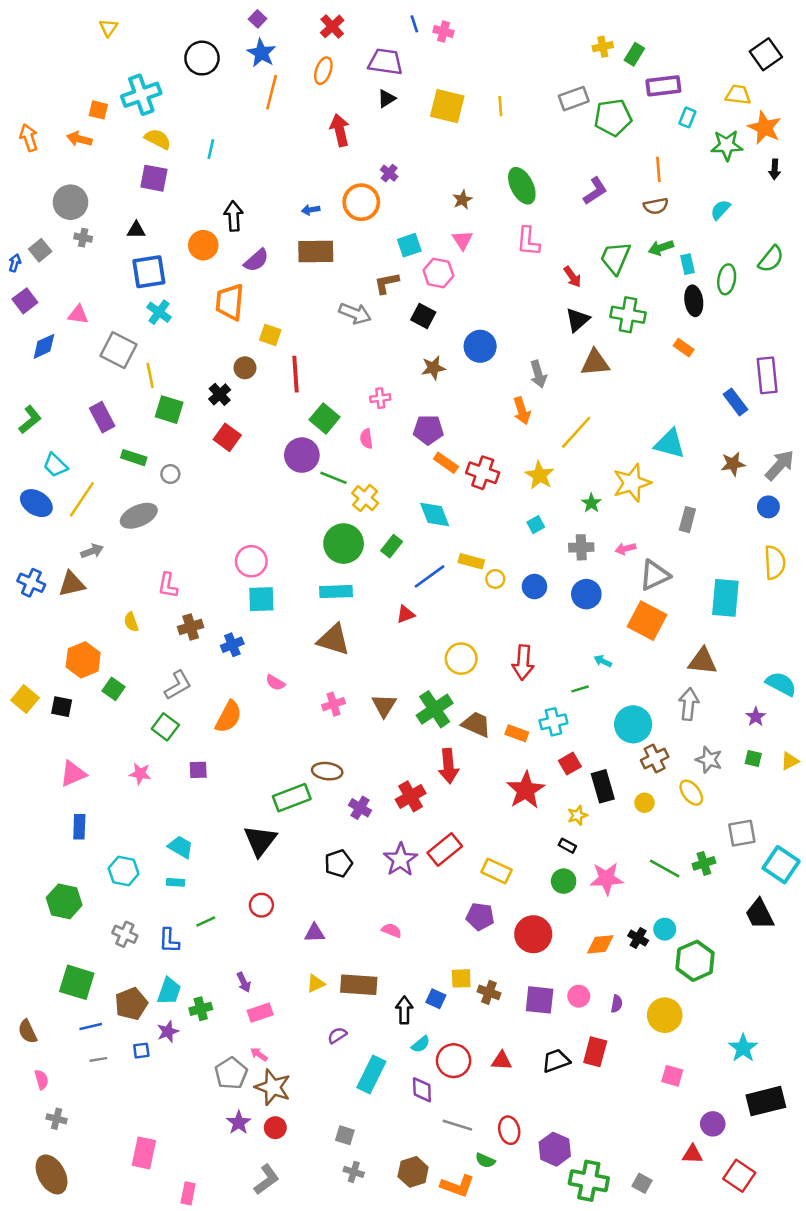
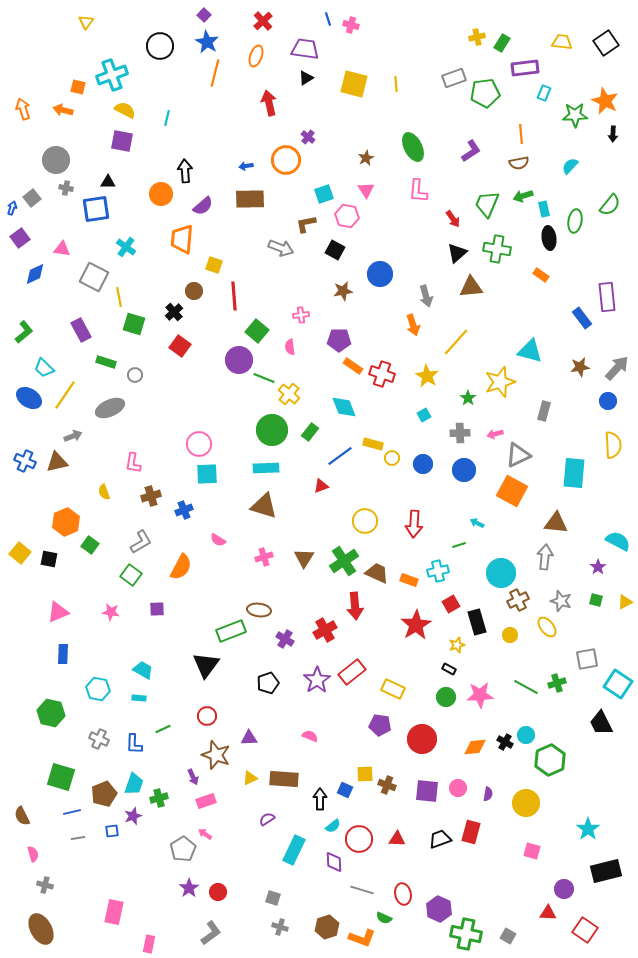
yellow trapezoid: (738, 95) -> (562, 42), moved
blue square: (149, 272) -> (96, 209), moved
brown star: (273, 1087) -> (216, 755), moved

